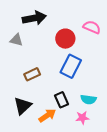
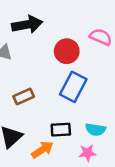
black rectangle: (61, 100) -> (61, 130), turned -70

